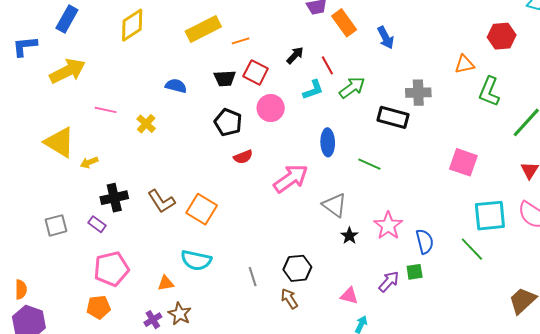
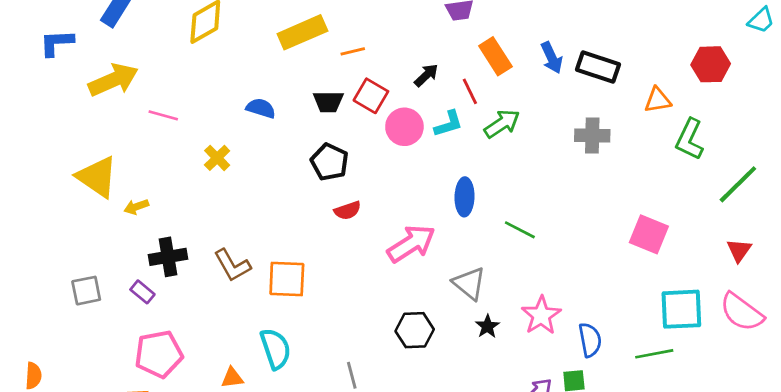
orange rectangle: (344, 23) -> (495, 56), moved
pink circle: (271, 108) -> (404, 127), moved
pink line: (106, 110) -> (163, 115), moved
black rectangle: (393, 117) -> (598, 67), moved
orange square: (202, 209) -> (287, 279), turned -32
green line: (472, 249) -> (654, 354), turned -60
cyan semicircle: (196, 260) -> (276, 349), turned -124
black hexagon: (297, 268) -> (415, 330), moved

